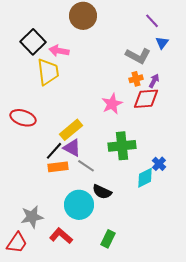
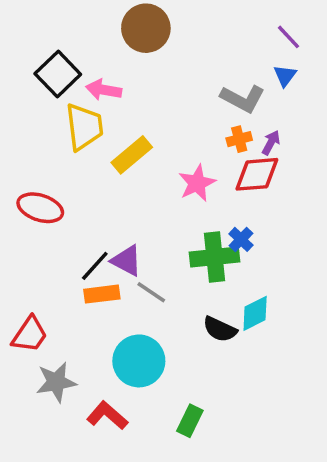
purple line: (152, 21) -> (289, 37), moved
yellow rectangle: (71, 130) -> (132, 155), moved
blue cross: (159, 164) -> (241, 239), moved
black semicircle: (102, 192) -> (220, 329), moved
red trapezoid: (17, 243) -> (30, 335), moved

